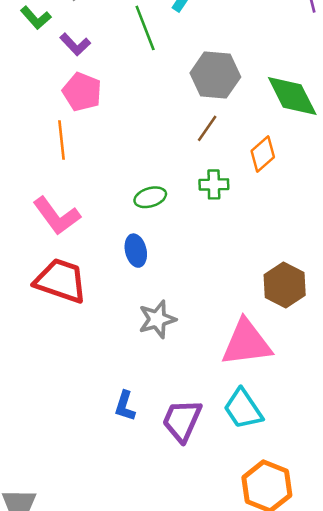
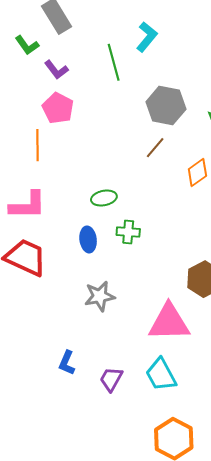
green cross: (214, 184) -> (128, 232), moved
pink L-shape: (57, 216) -> (28, 205), turned -60
purple trapezoid: (182, 420) -> (111, 379), size x0.7

